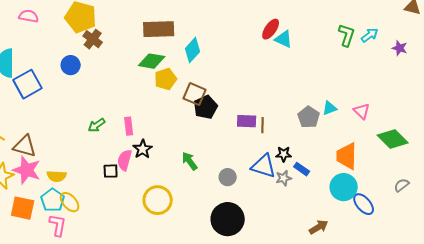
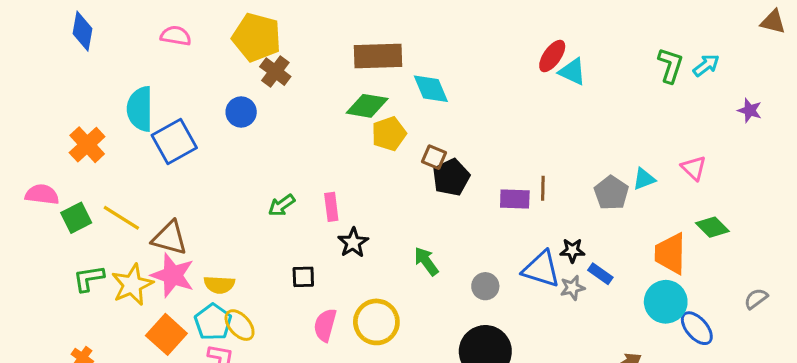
purple star: (400, 48) -> (750, 110), moved
cyan diamond: (193, 50) -> (431, 89), turned -65
brown square: (195, 94) -> (434, 157), size x0.7
pink triangle: (362, 111) -> (694, 168), moved
brown line: (263, 125) -> (543, 188), moved
green diamond: (393, 139) -> (712, 227), moved, size x0.7
pink semicircle: (125, 160) -> (325, 325), moved
orange square: (23, 208) -> (166, 334), turned 30

